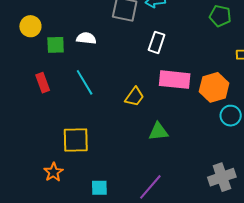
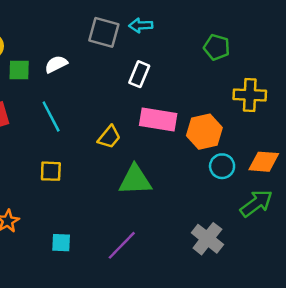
white semicircle: (86, 38) -> (56, 64), turned -36
green triangle: (158, 131) -> (135, 180), size x1.4
yellow square: (76, 140) -> (51, 171), moved, size x0.7
gray cross: (222, 177) -> (207, 239), turned -36

